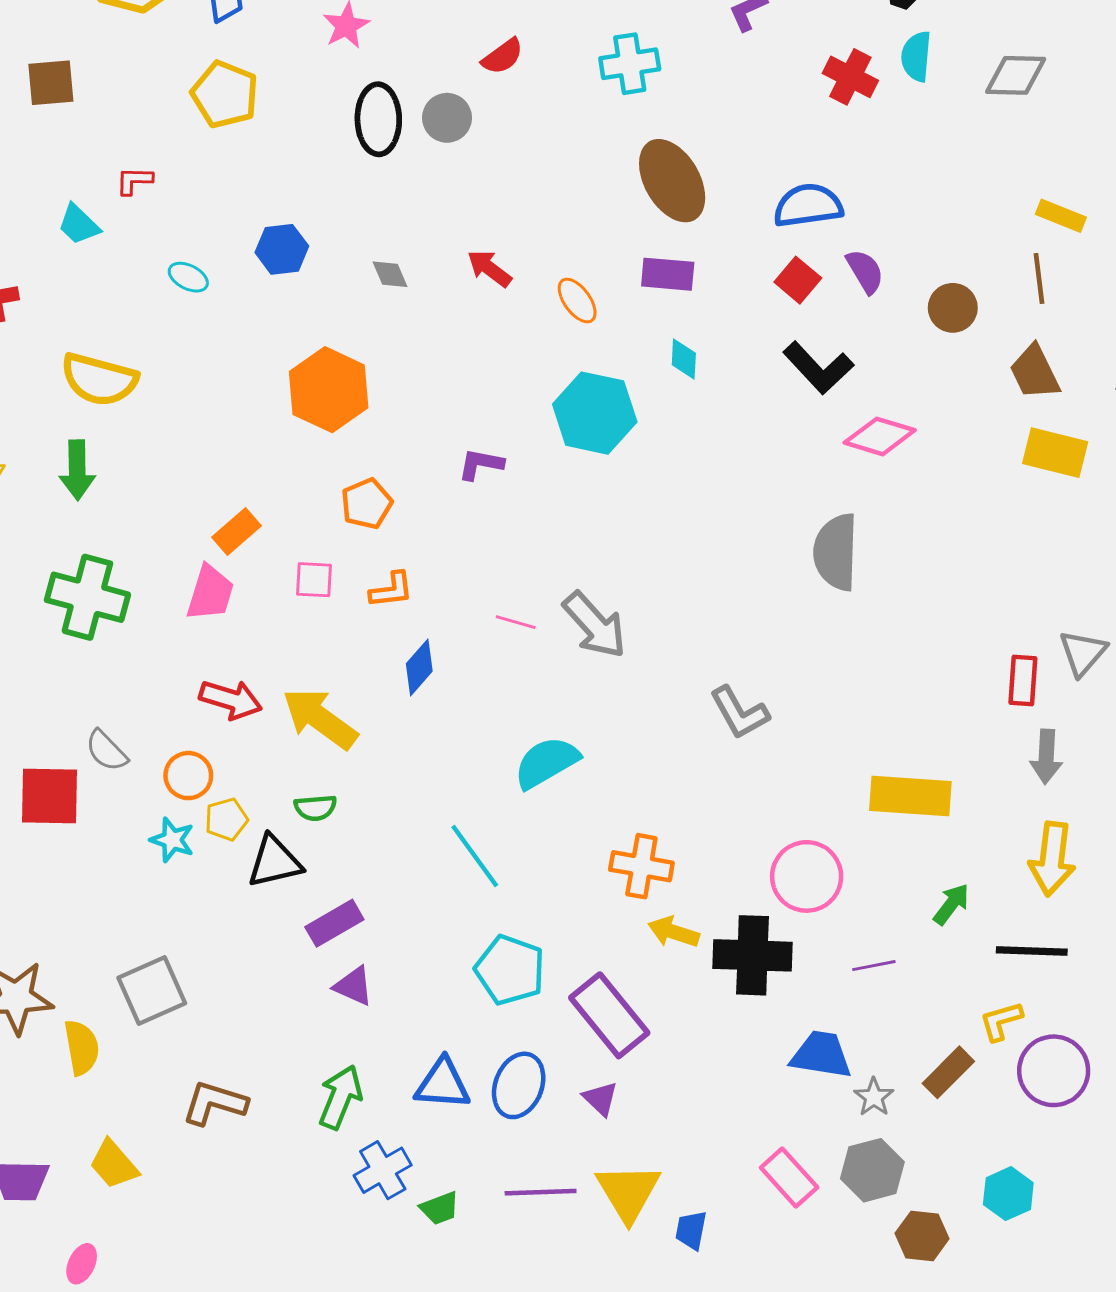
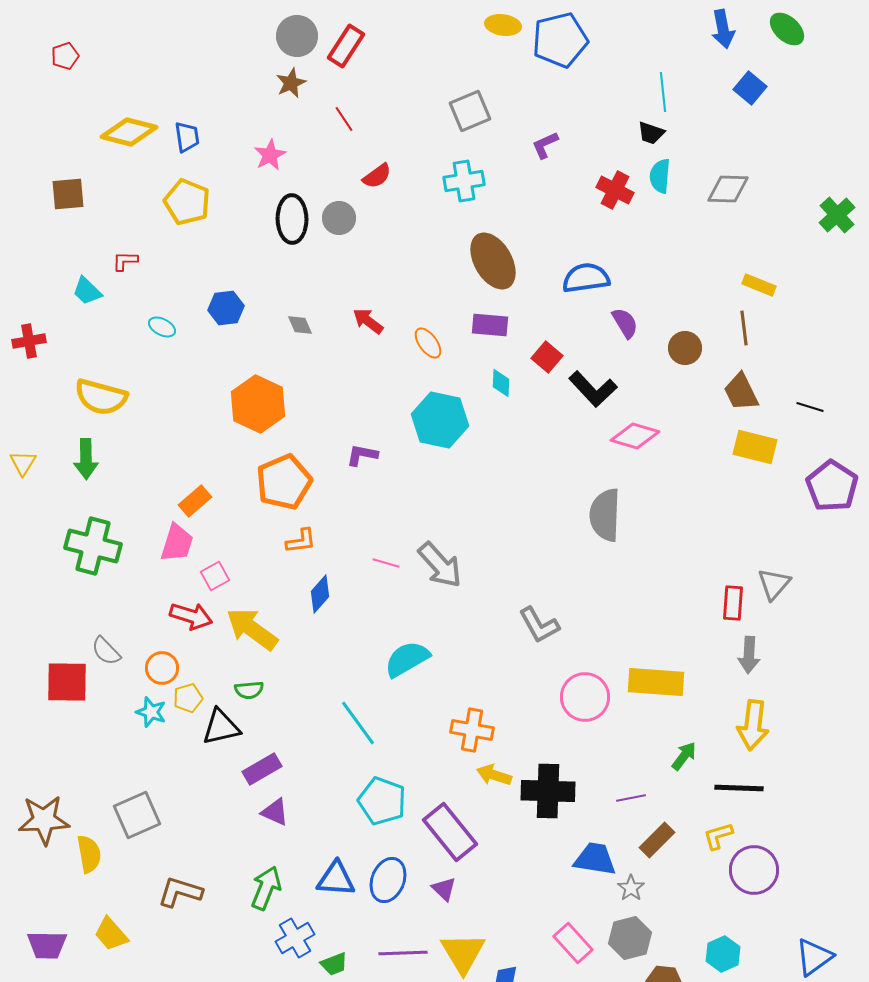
red square: (798, 280) -> (547, 357), moved
orange pentagon: (367, 504) -> (284, 482), size x1.6
pink square: (314, 580) -> (215, 576), moved, turned -32
pink circle: (807, 876) -> (585, 697), moved
brown rectangle: (948, 1072) -> (657, 840), moved

